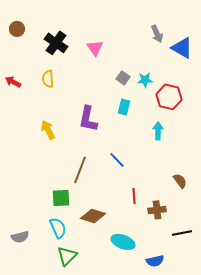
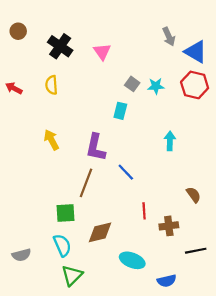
red hexagon: (169, 97) -> (195, 85), moved
cyan rectangle: (124, 107) -> (120, 111), moved
purple L-shape: (88, 119) -> (96, 147), moved
brown diamond: (93, 216) -> (100, 232), turned -30

